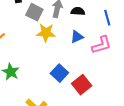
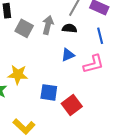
yellow star: (46, 33) -> (18, 75), moved
blue square: (59, 73) -> (49, 92), turned -36

